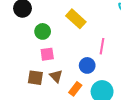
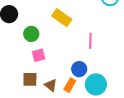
blue circle: (87, 65) -> (79, 69), moved
brown triangle: (56, 76) -> (51, 85), moved

